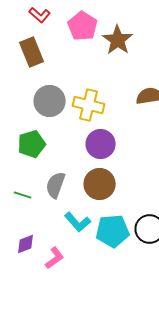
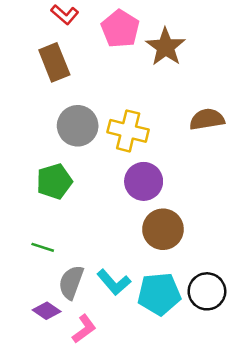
brown circle: (100, 184) -> (163, 229), moved
gray semicircle: (56, 185) -> (71, 282), moved
purple diamond: (26, 244) -> (47, 311), turned 55

